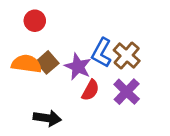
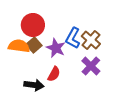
red circle: (35, 21) -> (33, 25), moved, size x1.5
red semicircle: (90, 90) -> (54, 74), moved

